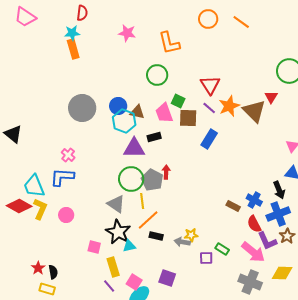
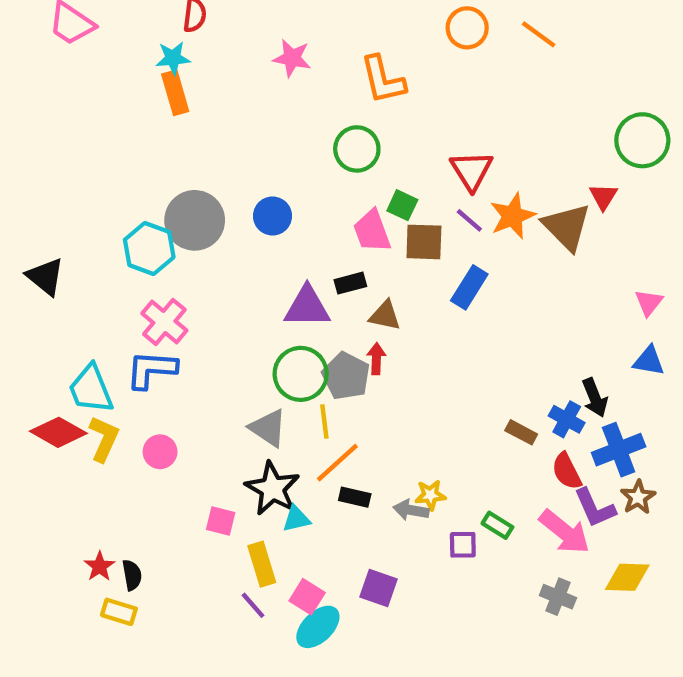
brown triangle: (137, 112) -> (385, 315), moved
cyan hexagon: (124, 121) -> (149, 248), moved
pink cross: (68, 155) -> (164, 322), size x1.5
black arrow: (279, 190) -> (595, 398), moved
gray cross: (250, 282) -> (558, 597), size x0.7

